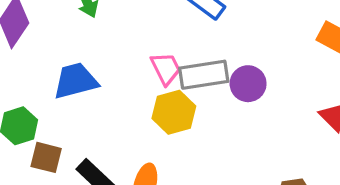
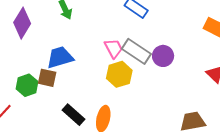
gray rectangle: (204, 75) -> (136, 51), turned 44
brown square: (46, 157) -> (47, 78), moved

